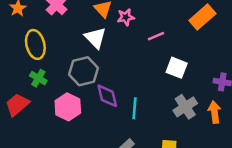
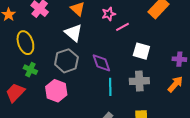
pink star: (126, 17) -> (109, 14), moved
purple diamond: (107, 96) -> (101, 63), moved
gray cross: (185, 107) -> (139, 81), moved, turned 36
orange arrow: (214, 112) -> (175, 84), turned 54

